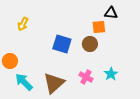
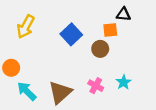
yellow arrow: (23, 24) -> (26, 27), size x1.5
blue square: (62, 44) -> (71, 34), moved, turned 30

